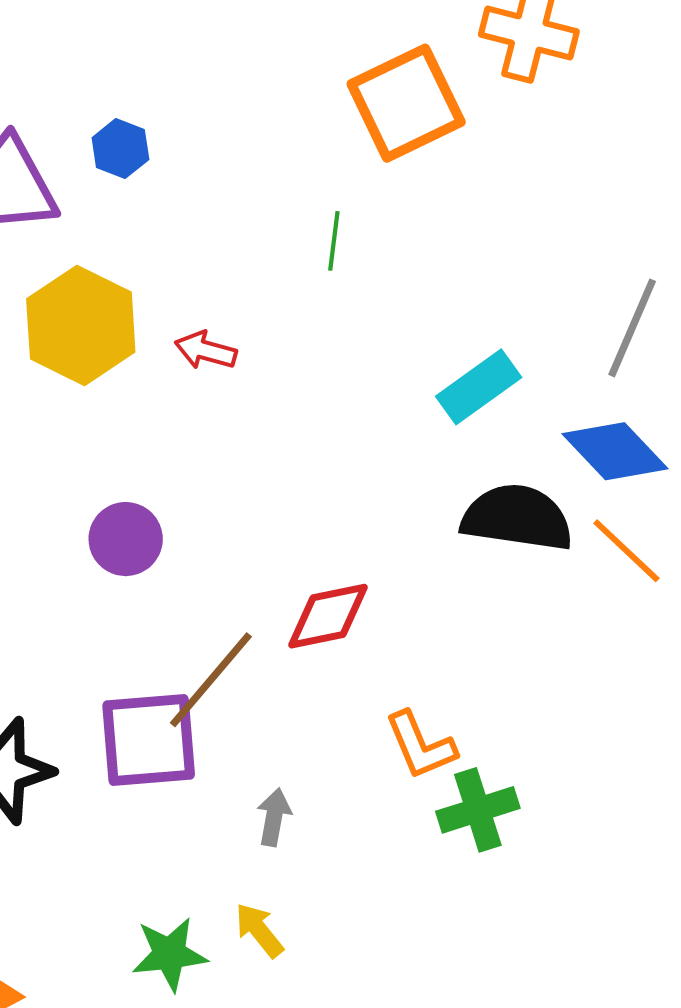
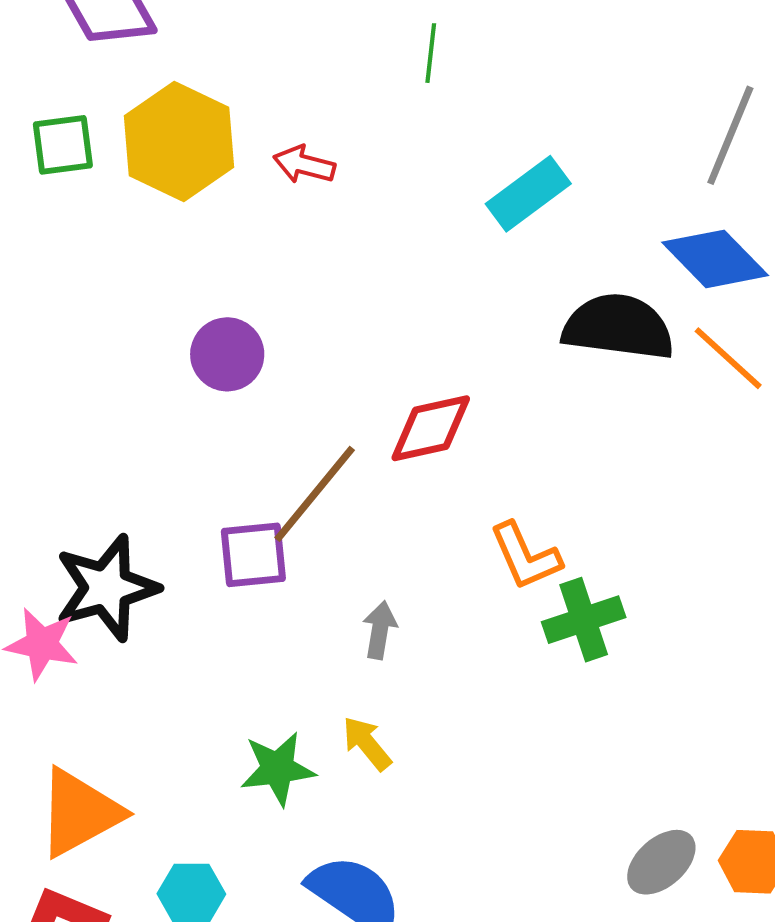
cyan rectangle: (479, 387) -> (528, 194), moved
purple square: (149, 740) -> (253, 555), size x0.7

